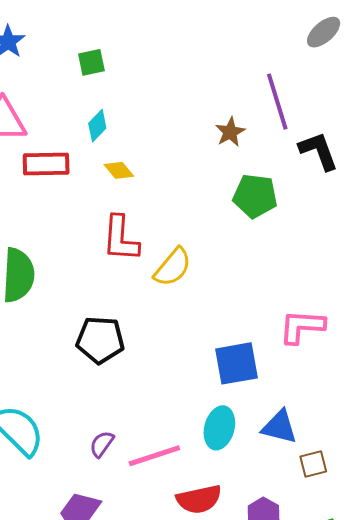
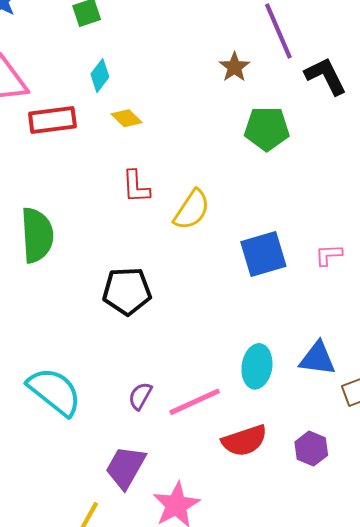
red L-shape: (121, 238) -> (136, 187), size x0.7
pink L-shape: (302, 327) -> (329, 255), size x0.6
blue square: (237, 363) -> (263, 254), moved

